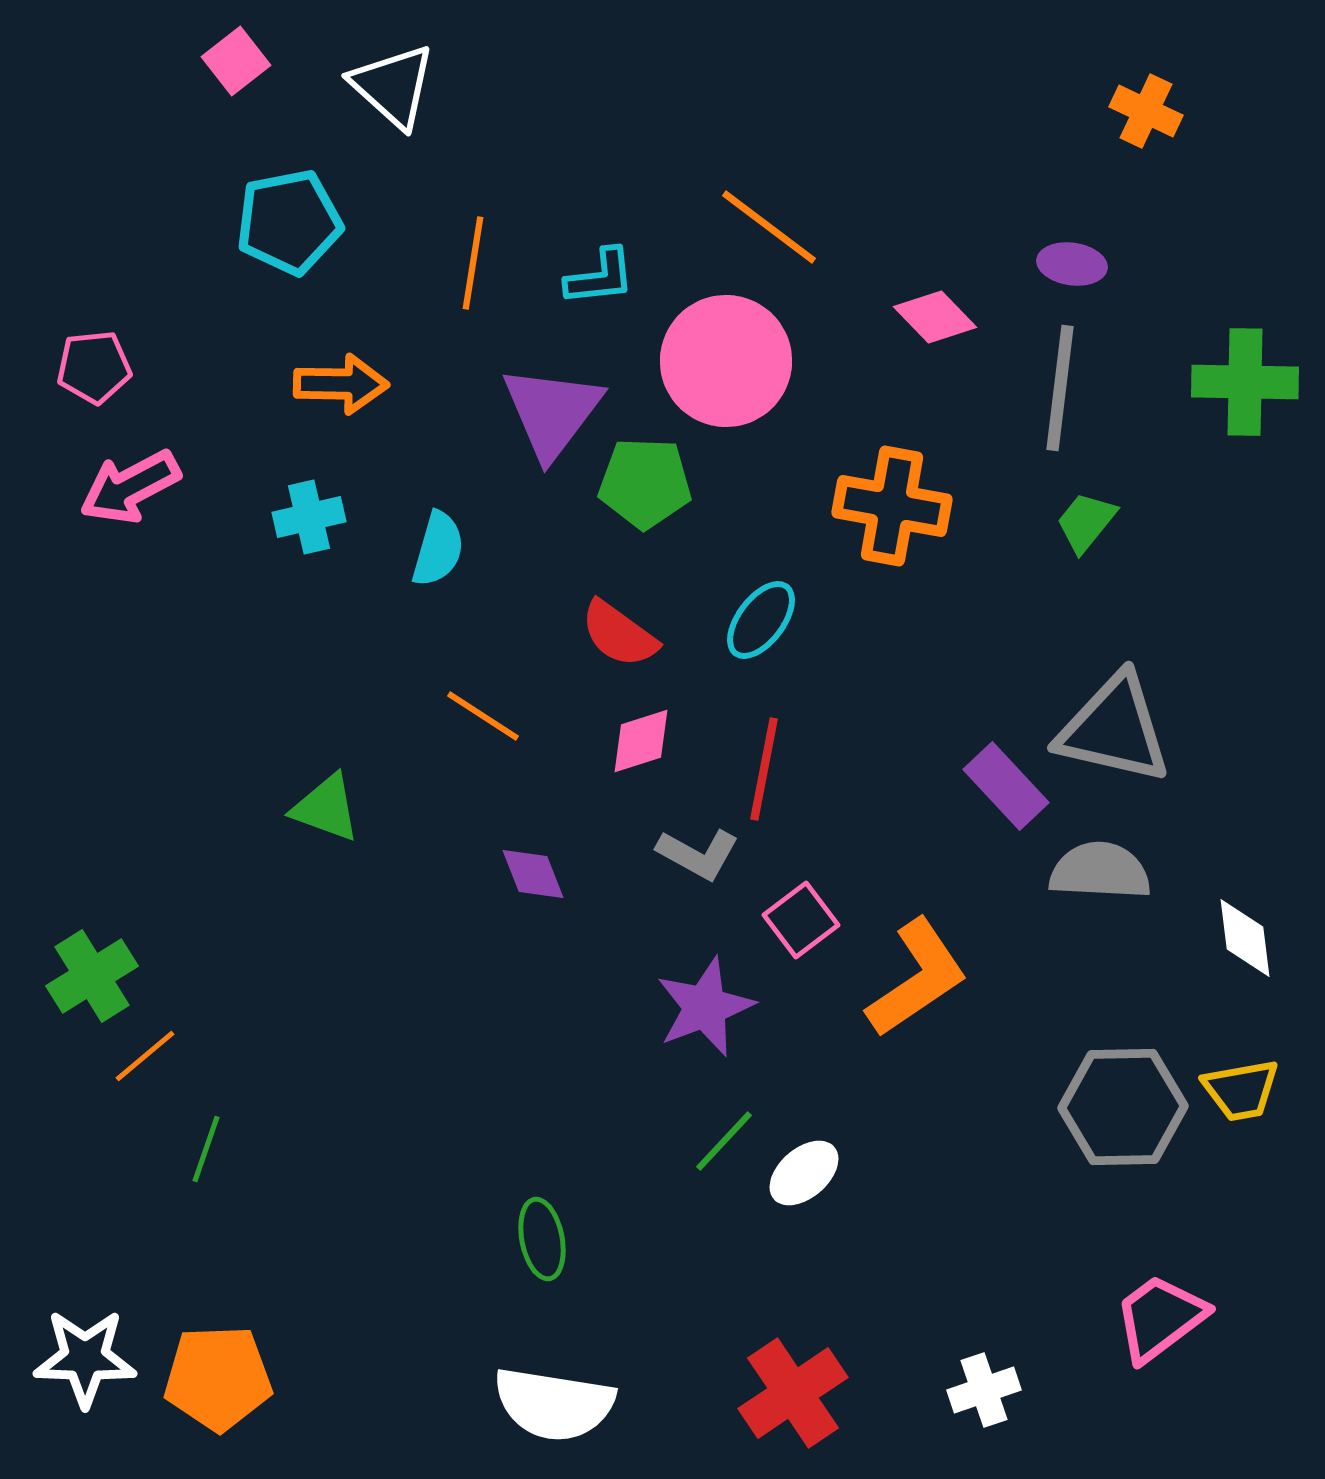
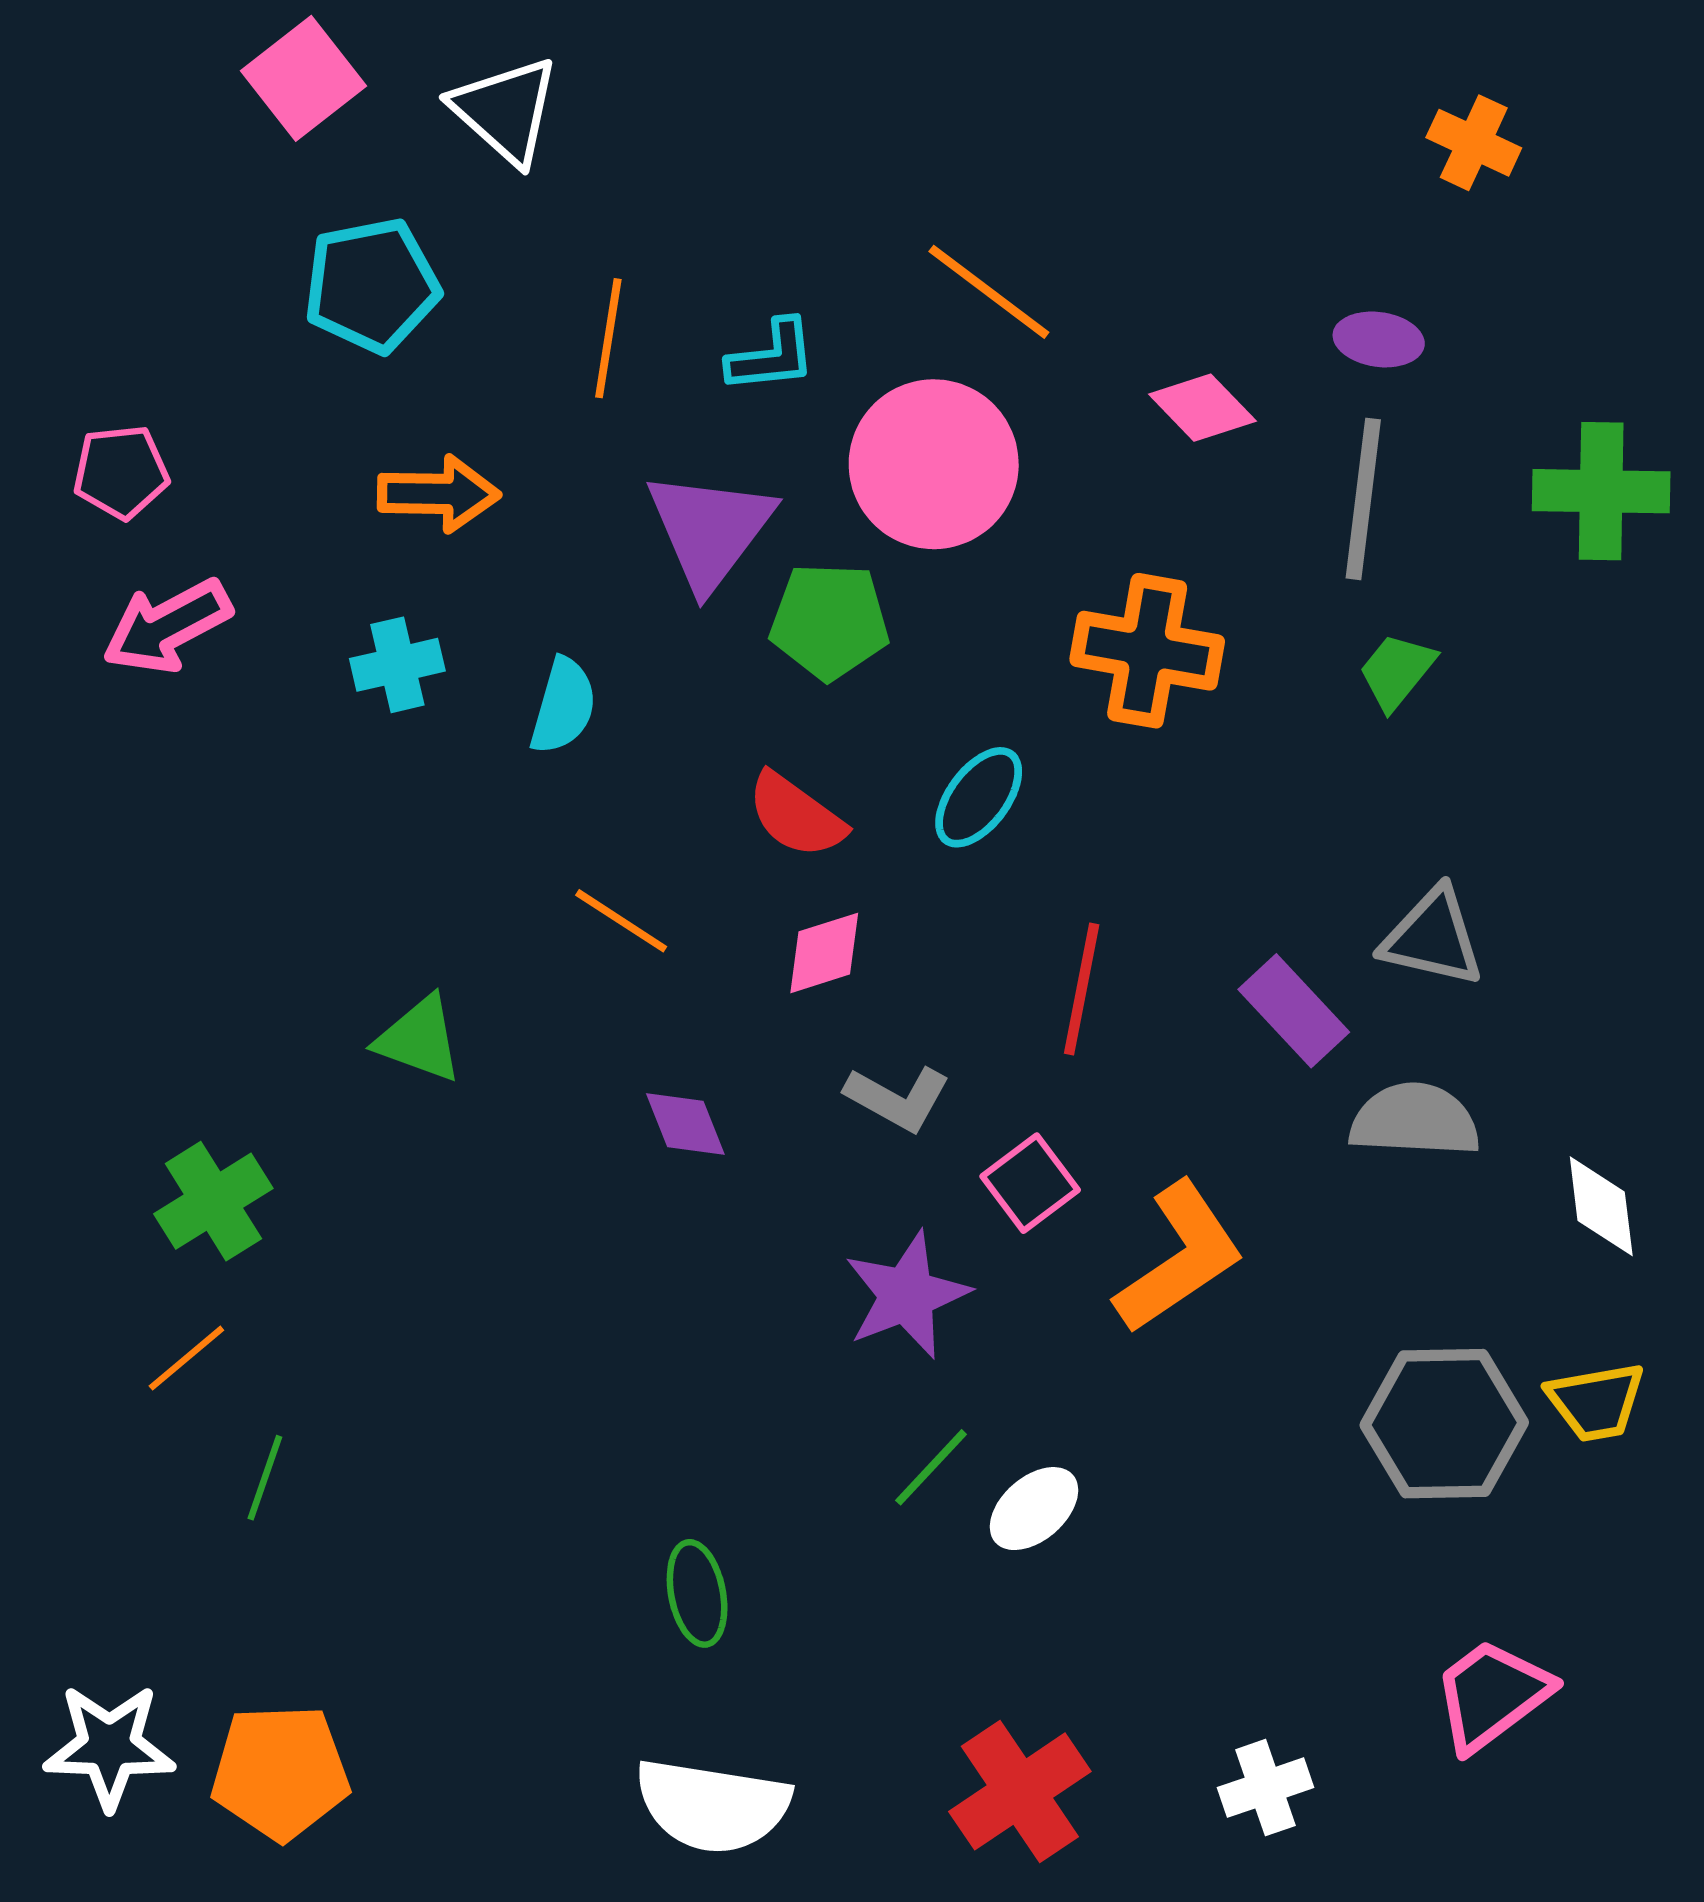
pink square: (236, 61) -> (303, 78), size x1.4
gray triangle: (1114, 729) -> (1433, 937), size x0.7
red line: (764, 769) -> (1082, 989), moved
green cross: (92, 976) -> (213, 1201), moved

